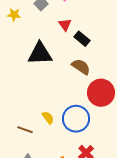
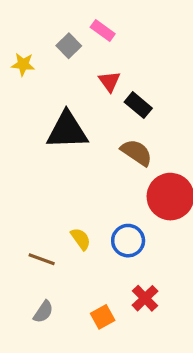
blue circle: (76, 119) -> (128, 241), size x0.7

